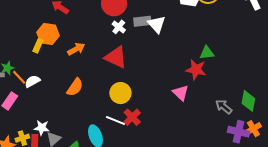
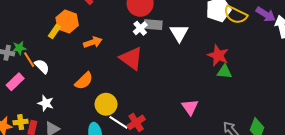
gray rectangle: (142, 21) -> (153, 25), moved
red star: (196, 70) -> (218, 55), moved
white semicircle: (32, 81) -> (42, 66), turned 63
yellow circle: (120, 93) -> (106, 104), moved
white star: (42, 128) -> (46, 103), moved

